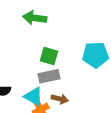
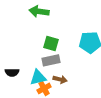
cyan triangle: (34, 97) -> (38, 77), turned -42

